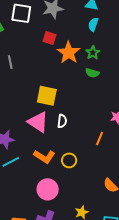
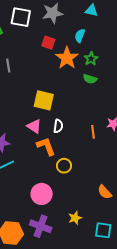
cyan semicircle: (93, 24) -> (80, 36), moved
pink triangle: (38, 122) -> (34, 126), size x0.7
orange line: (100, 138) -> (93, 132), moved, turned -32
orange L-shape: (44, 157) -> (46, 146), moved, turned -145

